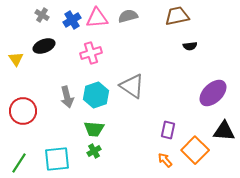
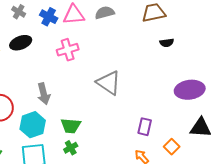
blue cross: (72, 20) -> (49, 17), turned -30
purple ellipse: (213, 93) -> (190, 90), turned 36
cyan hexagon: (96, 95) -> (33, 125), moved
orange square: (195, 150) -> (172, 147), size x0.6

